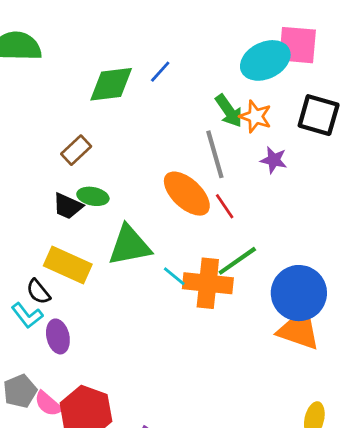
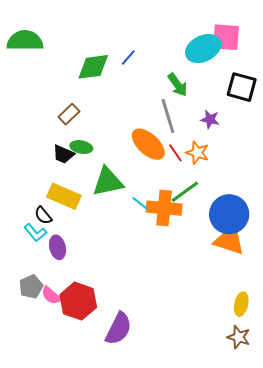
orange star: (255, 116) -> (197, 153), moved

